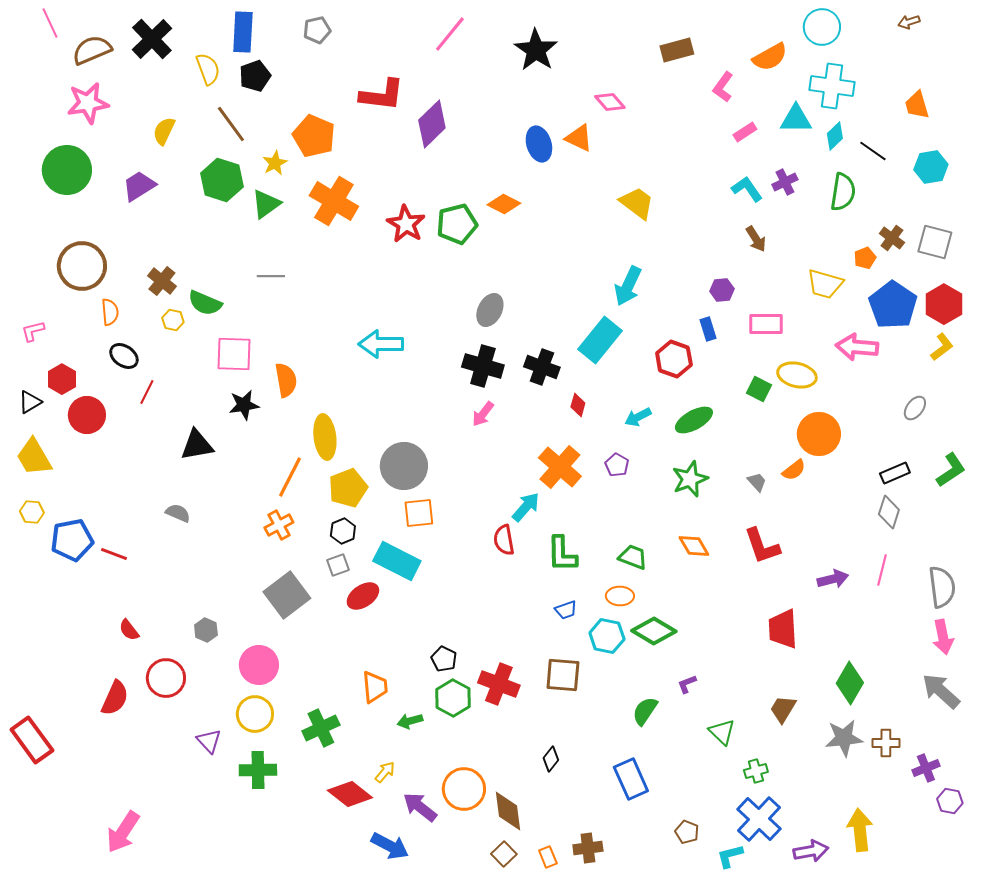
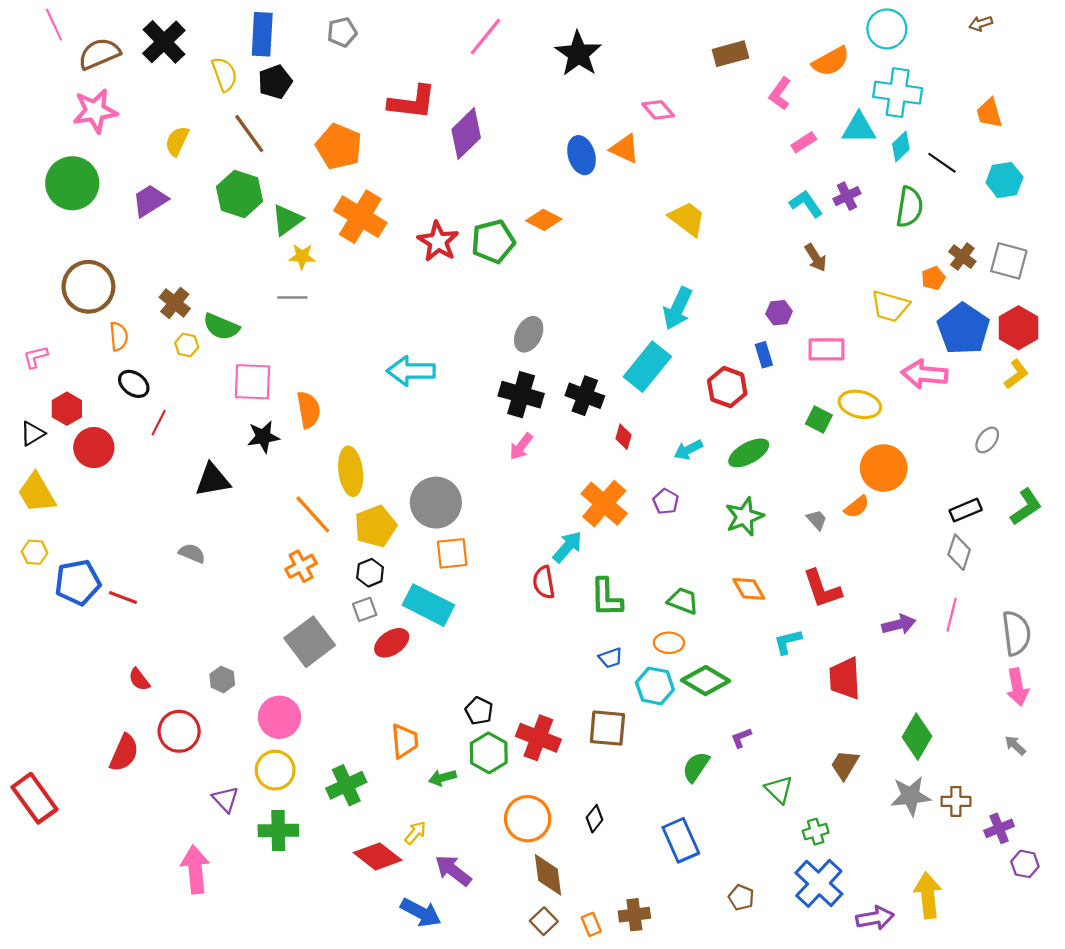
yellow star: (275, 163) -> (302, 257), moved, turned 30
orange line: (290, 477) -> (313, 514), turned -69
gray arrow: (941, 691) -> (1015, 745), size x0.5
orange circle: (464, 789) -> (528, 819), moved
pink arrow: (123, 832) -> (195, 869), moved, turned 141
cyan L-shape: (730, 856) -> (788, 642), moved

